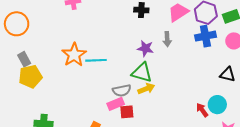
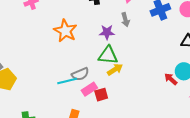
orange star: (74, 55) -> (65, 31), moved
cyan line: (96, 60) -> (67, 81), moved
gray semicircle: (122, 90) -> (80, 74), moved

